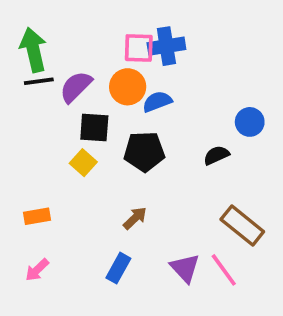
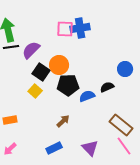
orange circle: (128, 87) -> (59, 65), moved
blue semicircle: (157, 102) -> (87, 96), moved
black square: (94, 128) -> (41, 72), turned 30
blue rectangle: (118, 268) -> (54, 148), turned 35
pink line: (224, 270) -> (124, 146), moved

